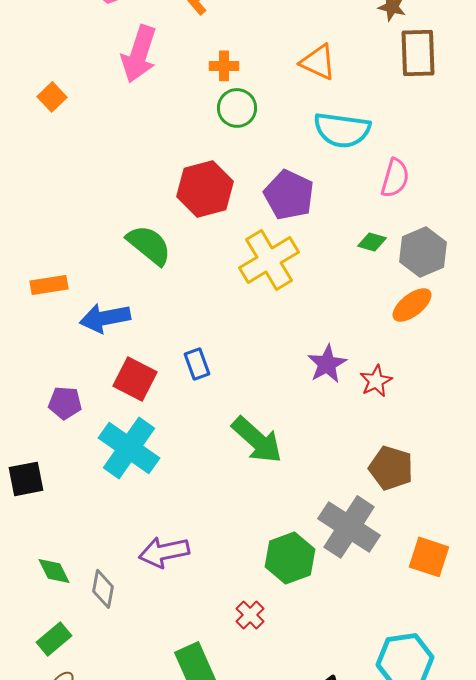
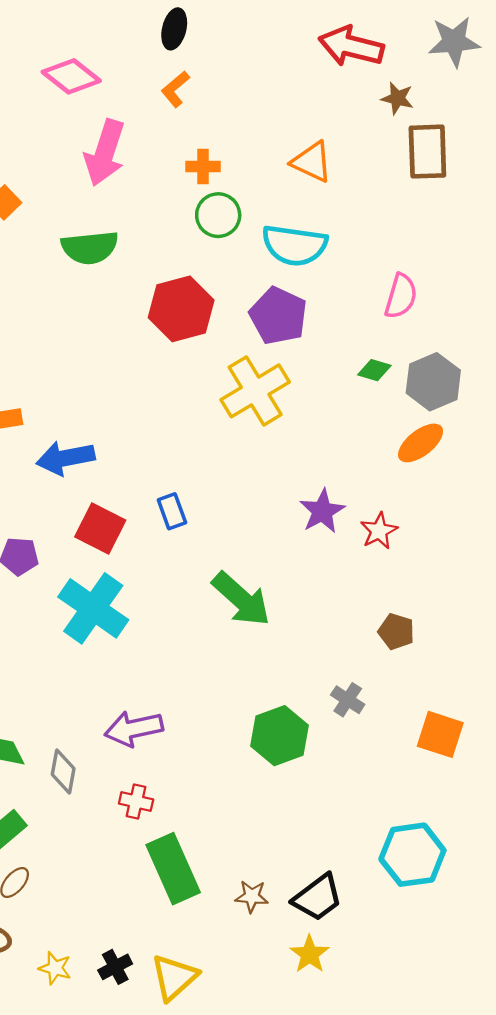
cyan semicircle: (342, 130) -> (294, 245), moved
green semicircle: (149, 245) -> (90, 248), moved, turned 135
brown pentagon: (391, 468) -> (396, 631), size x0.7
gray cross: (349, 527) -> (348, 700), size x0.5
red cross: (250, 615) -> (136, 802), moved, turned -32

